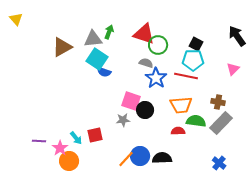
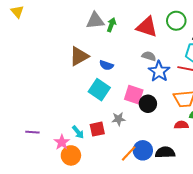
gray triangle: (93, 39) -> (95, 21), moved
green circle: (158, 45) -> (176, 21), moved
brown triangle: (62, 47) -> (79, 56), moved
cyan square: (97, 59) -> (99, 90), moved
gray star: (123, 120) -> (119, 119), moved
purple line: (39, 141) -> (32, 132), moved

